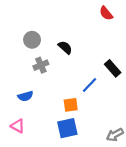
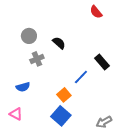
orange square: (71, 105) -> (64, 95), turned -32
blue square: (67, 128) -> (61, 116), turned -36

